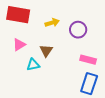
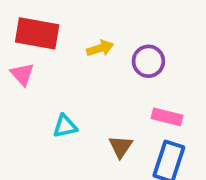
pink triangle: (19, 45) -> (22, 74), moved, turned -40
brown triangle: (46, 51) -> (121, 147), moved

